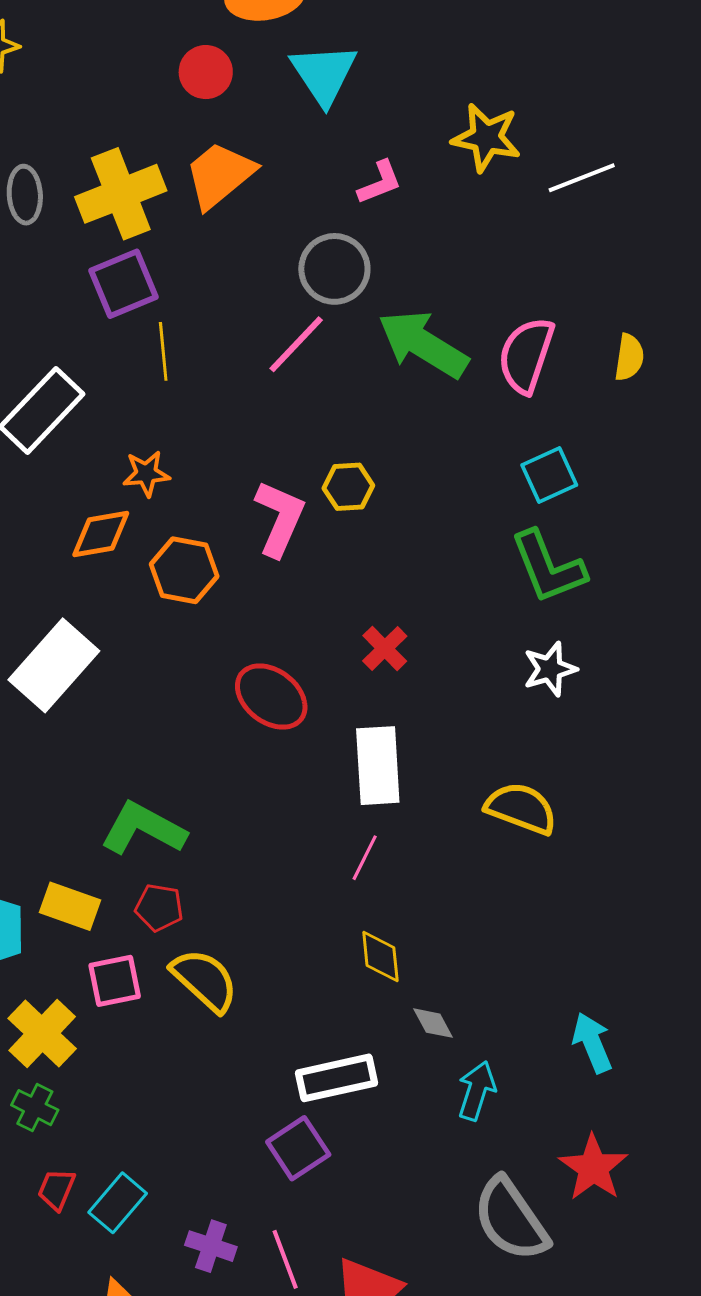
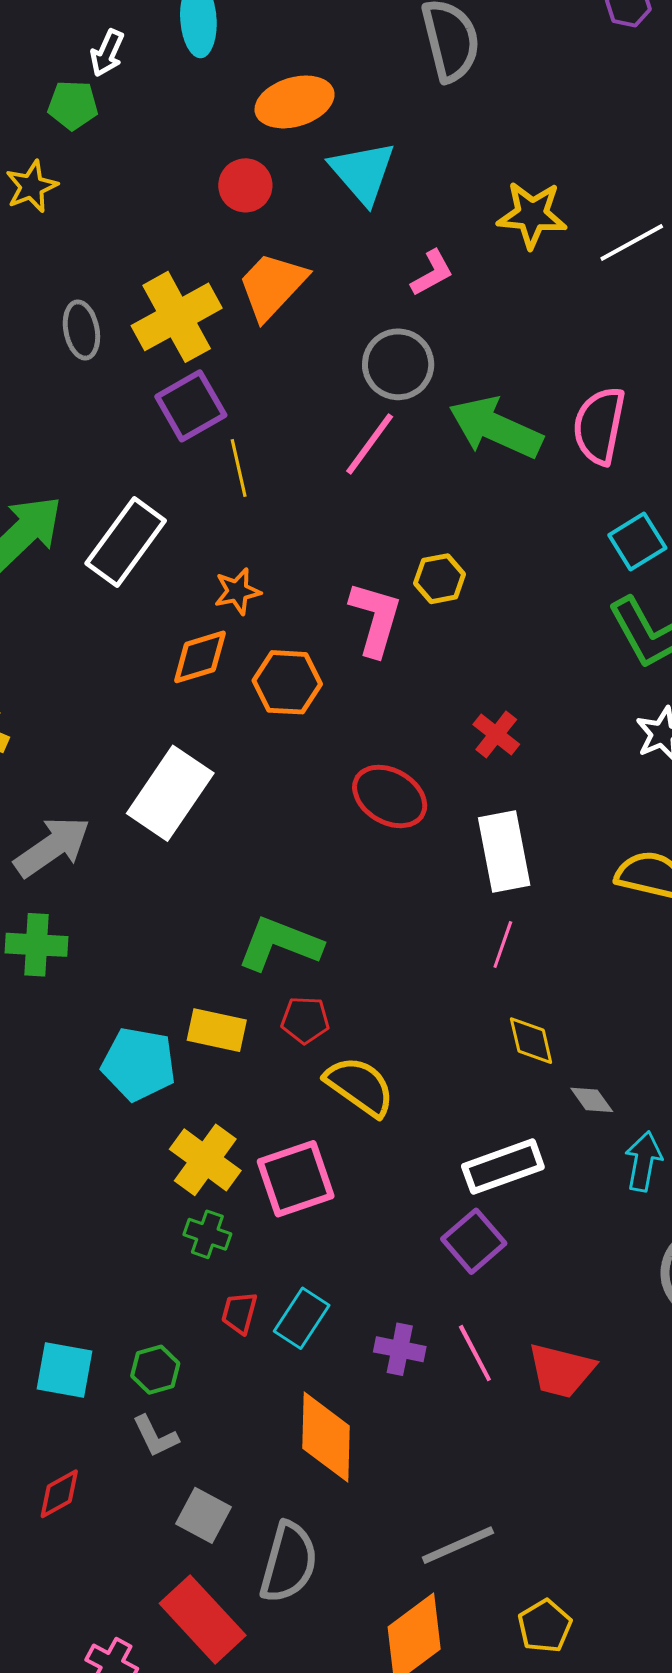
pink square: (115, 981) -> (296, 1179), moved, size x1.4

